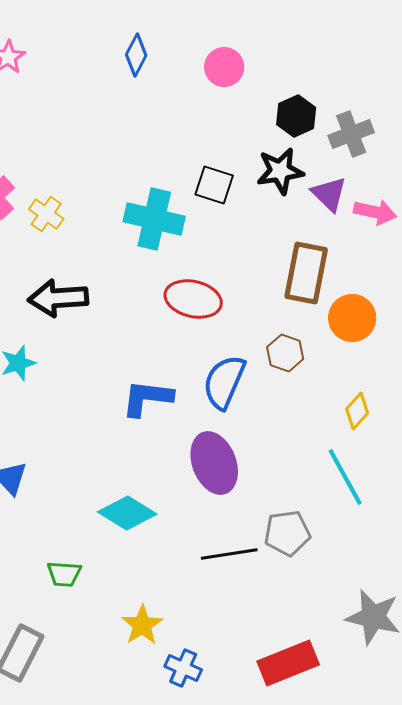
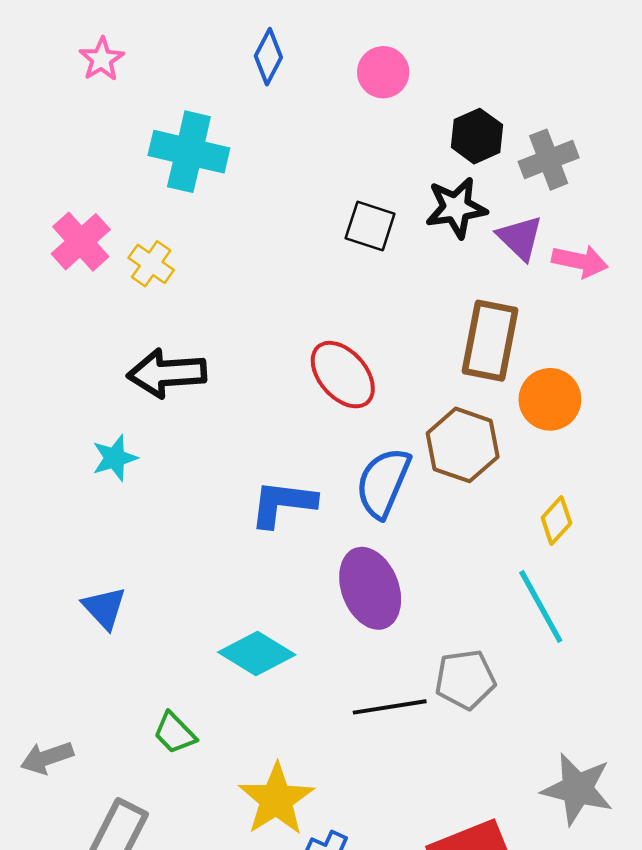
cyan cross: (154, 219) -> (189, 152), moved
red ellipse: (193, 299) -> (343, 375), turned 36
brown hexagon: (285, 353) -> (463, 445), size x1.5
green trapezoid: (64, 574) -> (175, 733), turned 42
yellow star: (142, 625) -> (276, 799), size x1.4

